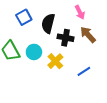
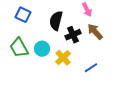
blue square: (24, 17) -> (23, 15), moved, turned -35
black cross: (66, 38) -> (73, 35), turned -35

